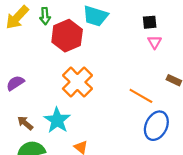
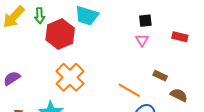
black square: (150, 22) -> (145, 21), moved

